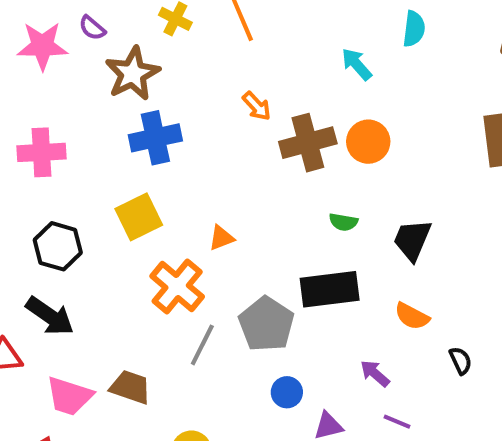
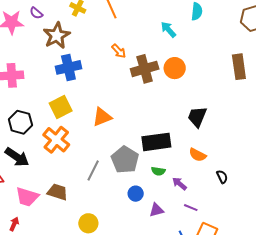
green semicircle: (343, 222) -> (158, 171), moved
orange triangle: (221, 238) -> (102, 117), size x1.5
orange cross: (177, 286) -> (56, 140), moved

